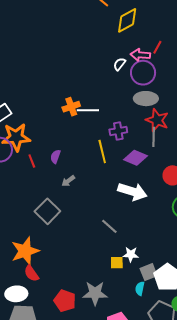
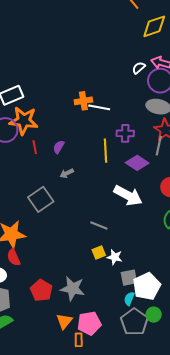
gray line: (109, 226) -> (99, 225), turned -30
yellow square: (117, 263) -> (99, 252), moved, turned -32
cyan semicircle: (140, 288) -> (129, 299), moved

